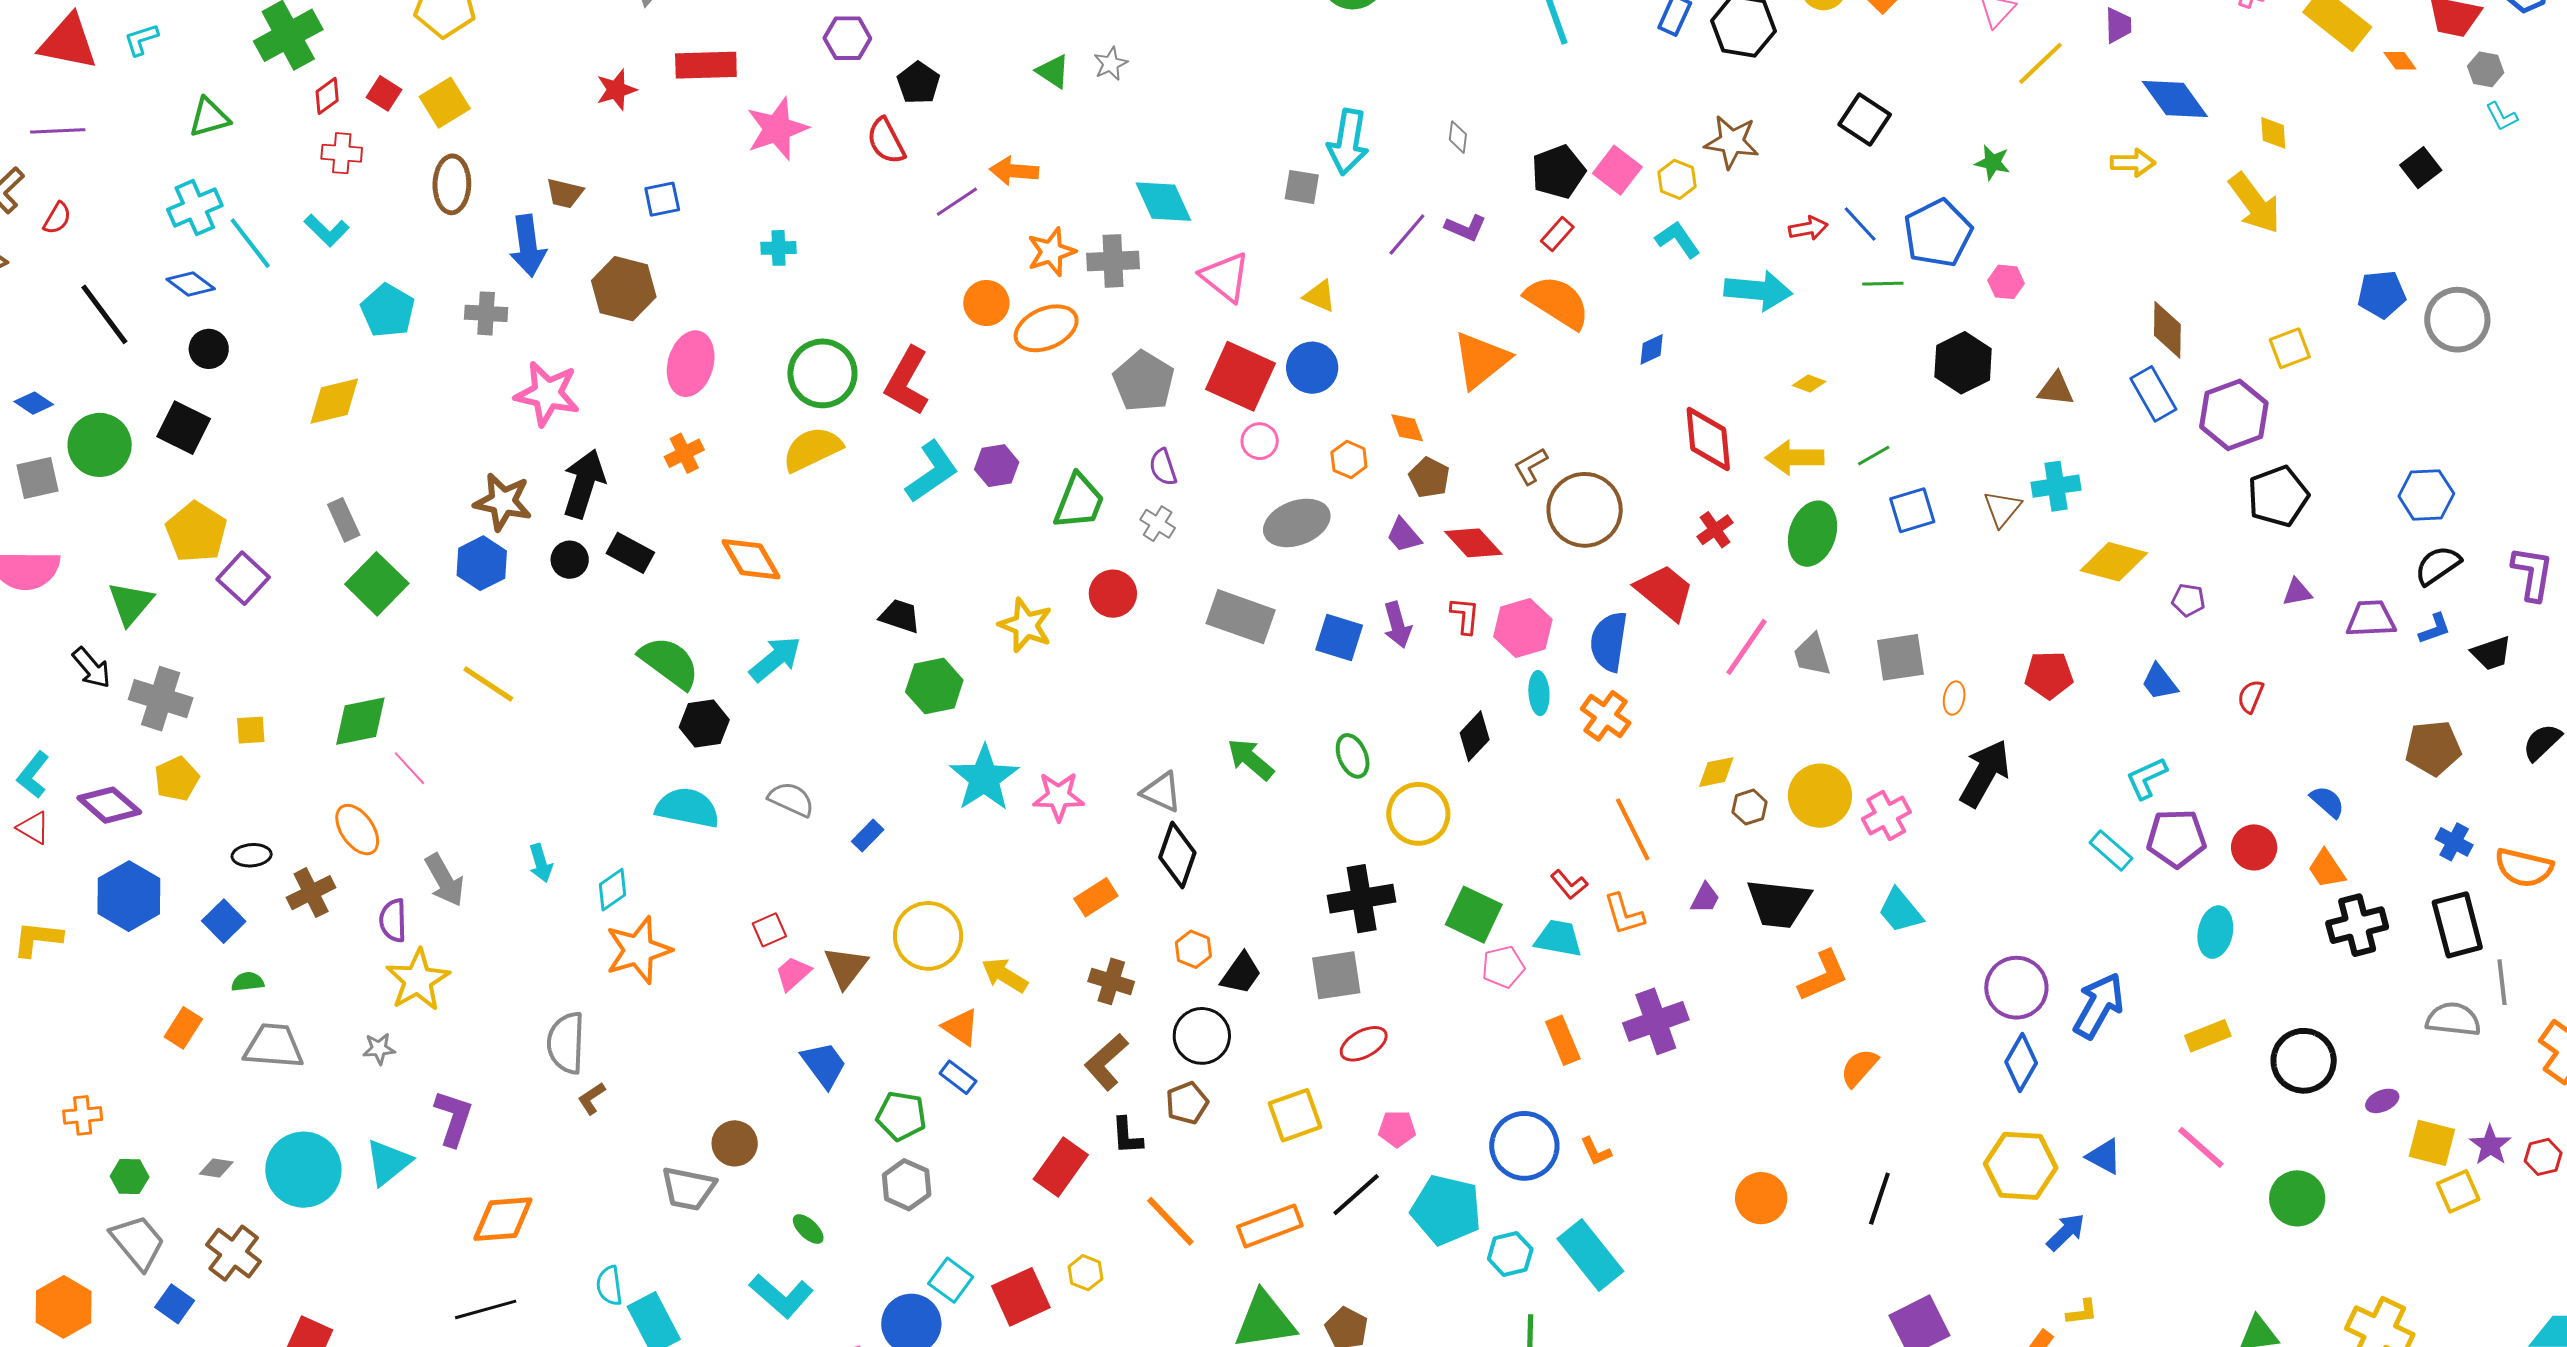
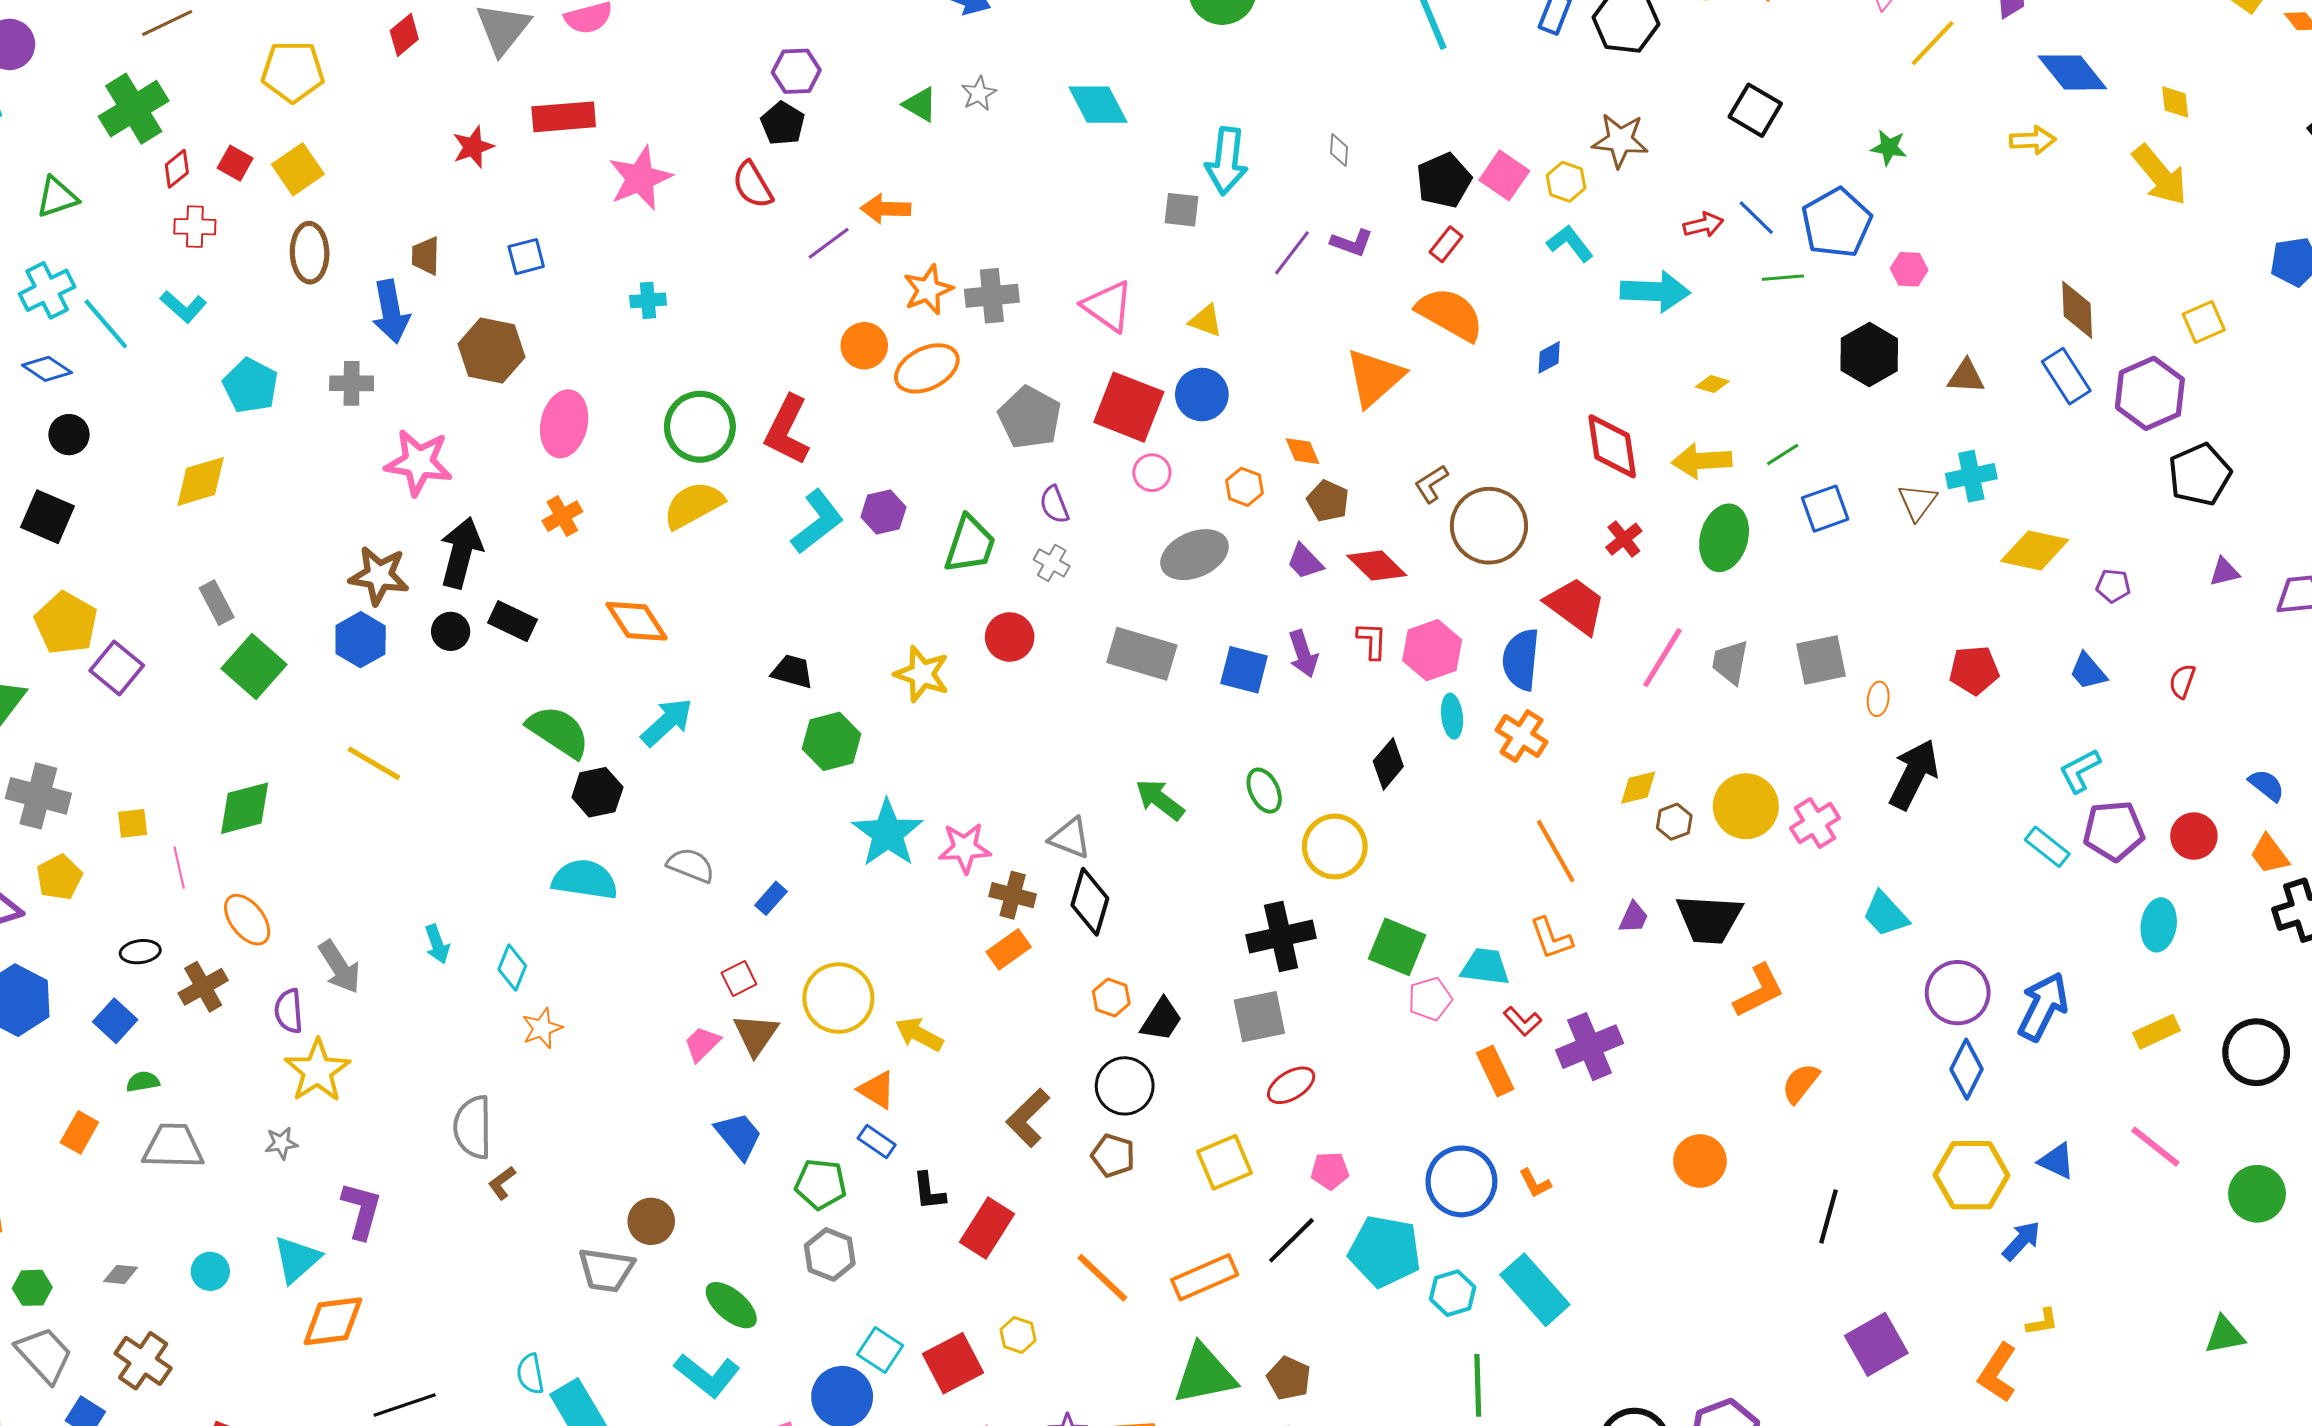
purple hexagon: (847, 38) -> (796, 71), moved
brown trapezoid: (565, 193) -> (426, 256), turned 81
cyan diamond: (1163, 202) -> (1098, 105), moved
gray trapezoid: (1812, 655) -> (1730, 662), turned 30
pink line: (409, 768) -> (179, 868), moved, turned 33
red L-shape: (1569, 885) -> (1523, 1021), moved
cyan diamond: (612, 890) -> (512, 968), turned -30
cyan trapezoid: (1900, 911) -> (1885, 914), moved
red square: (769, 930) -> (739, 979), moved
orange star: (638, 950) -> (542, 1028), size x0.6
brown cross: (1111, 981) -> (1013, 895), moved
brown pentagon: (1187, 1103) -> (1113, 1156), turned -30
black L-shape: (1127, 1136) -> (929, 1191), moved
cyan circle: (303, 1170) -> (210, 1271), size x0.5
orange circle: (1761, 1198) -> (1700, 1161), moved
orange diamond: (503, 1219) -> (333, 1321), moved
green ellipse: (808, 1229) -> (731, 1305), size x1.6

